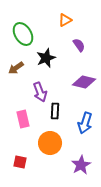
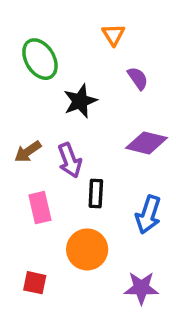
orange triangle: (65, 20) -> (113, 35), turned -32
brown arrow: (16, 68) -> (28, 152), moved
purple star: (81, 165) -> (141, 288), turned 30

